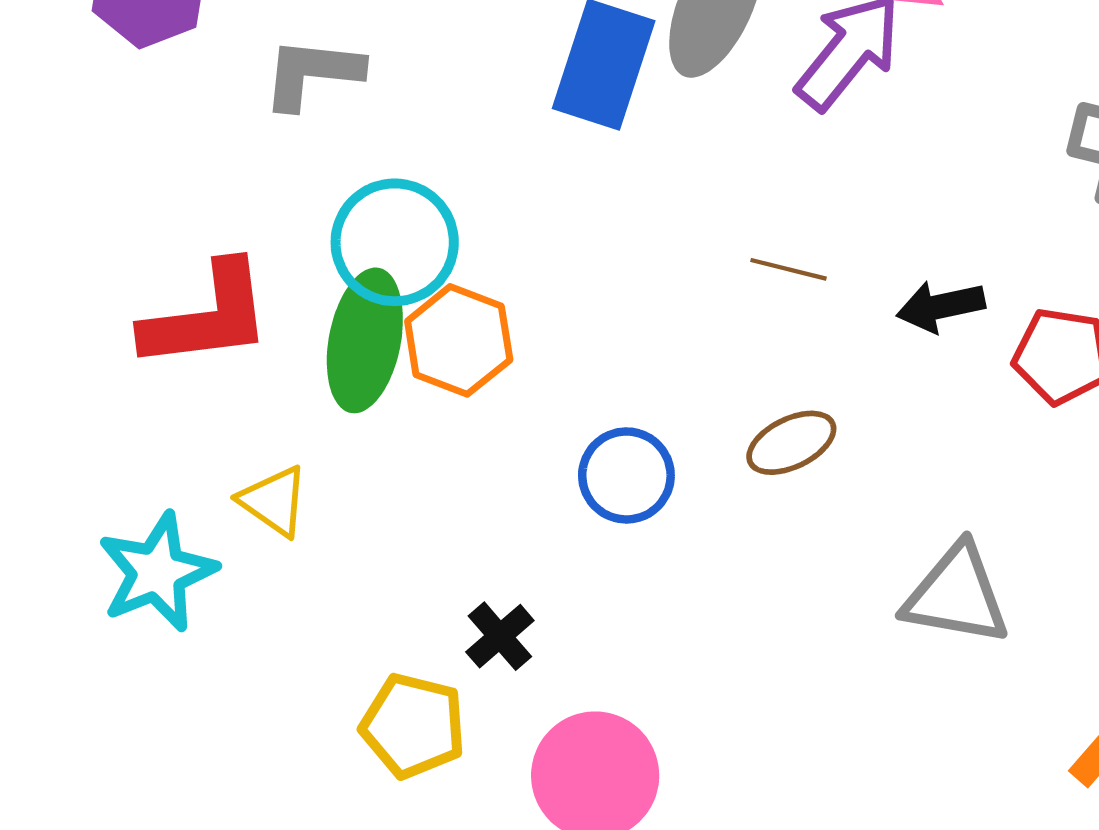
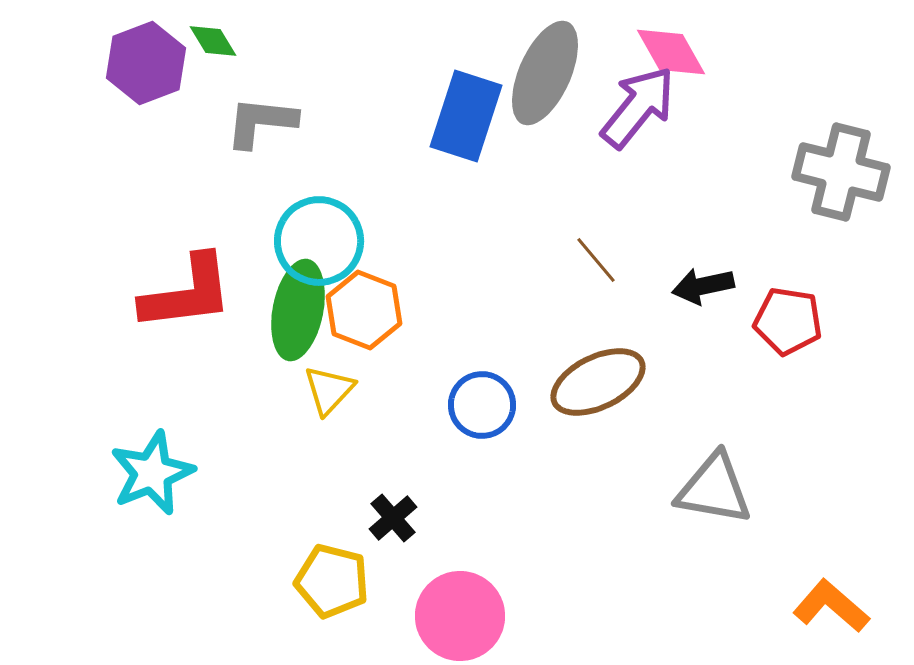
brown line: (789, 269) -> (596, 260), turned 36
brown ellipse: (791, 443) -> (598, 382), size x1.5
yellow triangle: (274, 501) -> (329, 390), moved, turned 38

